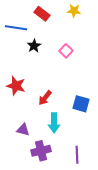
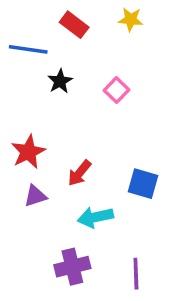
red star: (16, 86) -> (28, 152), turned 30
cyan arrow: (54, 123) -> (95, 217), turned 78
purple triangle: (23, 130) -> (35, 196), moved, turned -32

